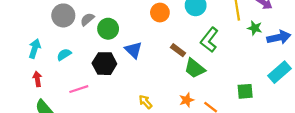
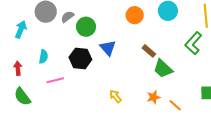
green L-shape: (209, 40) -> (193, 43), moved
cyan arrow: (35, 49) -> (21, 29), moved
cyan semicircle: (64, 55) -> (43, 57), moved, turned 128

